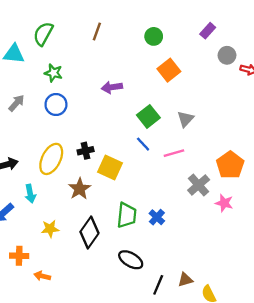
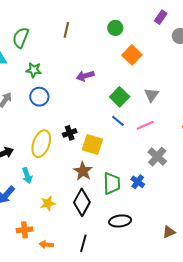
gray cross: (199, 185) -> (157, 157), moved
brown star: (79, 189) -> (83, 171), moved
black ellipse: (131, 260) -> (120, 221), turned -30
black line: (158, 285) -> (83, 243), moved

